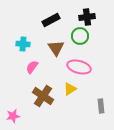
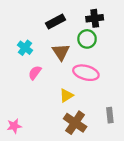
cyan cross: (23, 44) -> (25, 48), turned 32
yellow triangle: (70, 89) -> (66, 96), moved
brown cross: (43, 96) -> (75, 123), moved

